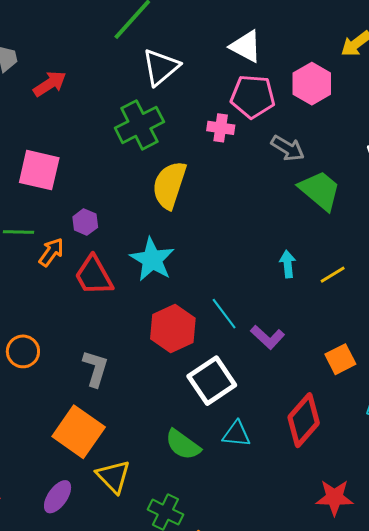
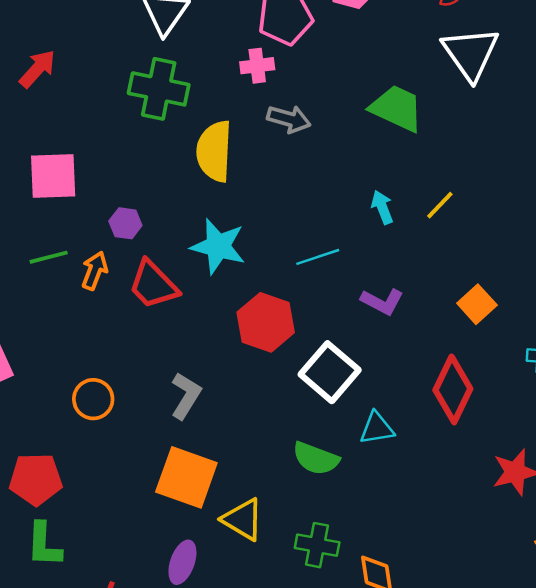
green cross: (139, 125) -> (159, 89), turned -36
gray arrow: (288, 148) -> (289, 119), moved
cyan line: (224, 314) -> (318, 257), moved, turned -56
gray L-shape: (95, 368) -> (186, 396), turned 30

